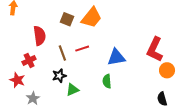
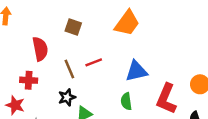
orange trapezoid: (91, 18) -> (127, 23), moved
red L-shape: (155, 49) -> (166, 99), moved
red cross: (29, 60) -> (29, 80), turned 32

